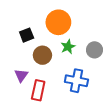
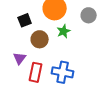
gray circle: (94, 50) -> (89, 15), moved
blue cross: (76, 81) -> (63, 72), moved

